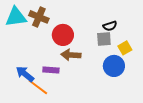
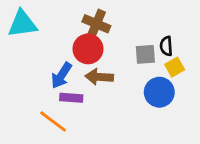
brown cross: (39, 17) -> (96, 24), moved
black semicircle: (110, 26) -> (166, 46), moved, turned 104
blue arrow: (25, 74) -> (61, 75), moved, turned -96

